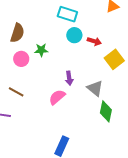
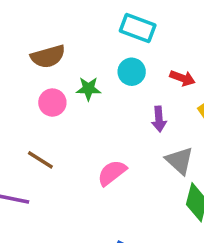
brown semicircle: (17, 33) -> (48, 56), turned 54
cyan circle: (74, 35) -> (132, 72), moved
purple arrow: (69, 78) -> (159, 119), moved

